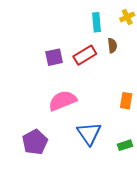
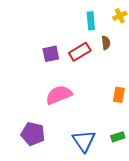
blue triangle: (89, 134) -> (84, 141), moved
purple pentagon: (35, 142) -> (33, 134), turned -30

